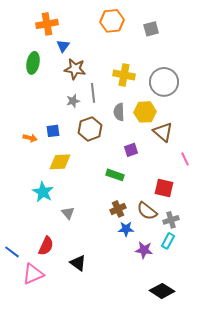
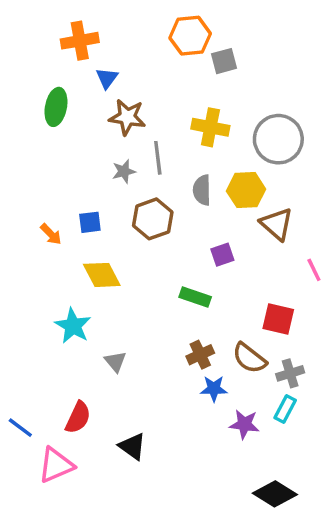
gray square: (151, 29) -> (224, 61), moved
orange arrow: (30, 138) -> (51, 234), turned 32
yellow diamond: (60, 162) -> (102, 275), turned 65

